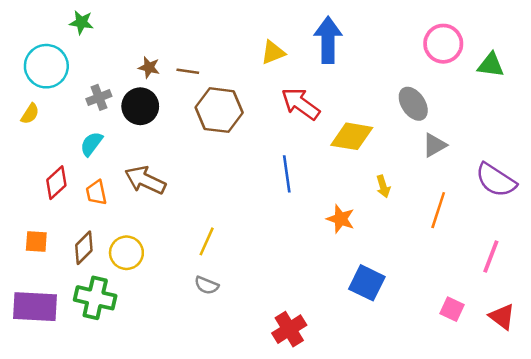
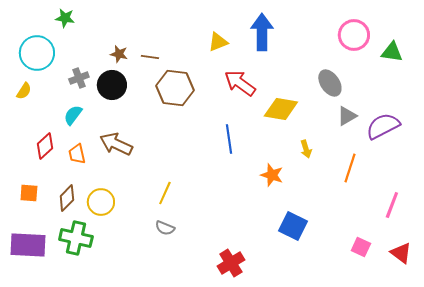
purple semicircle: (496, 180) -> (383, 126), moved, turned 120

